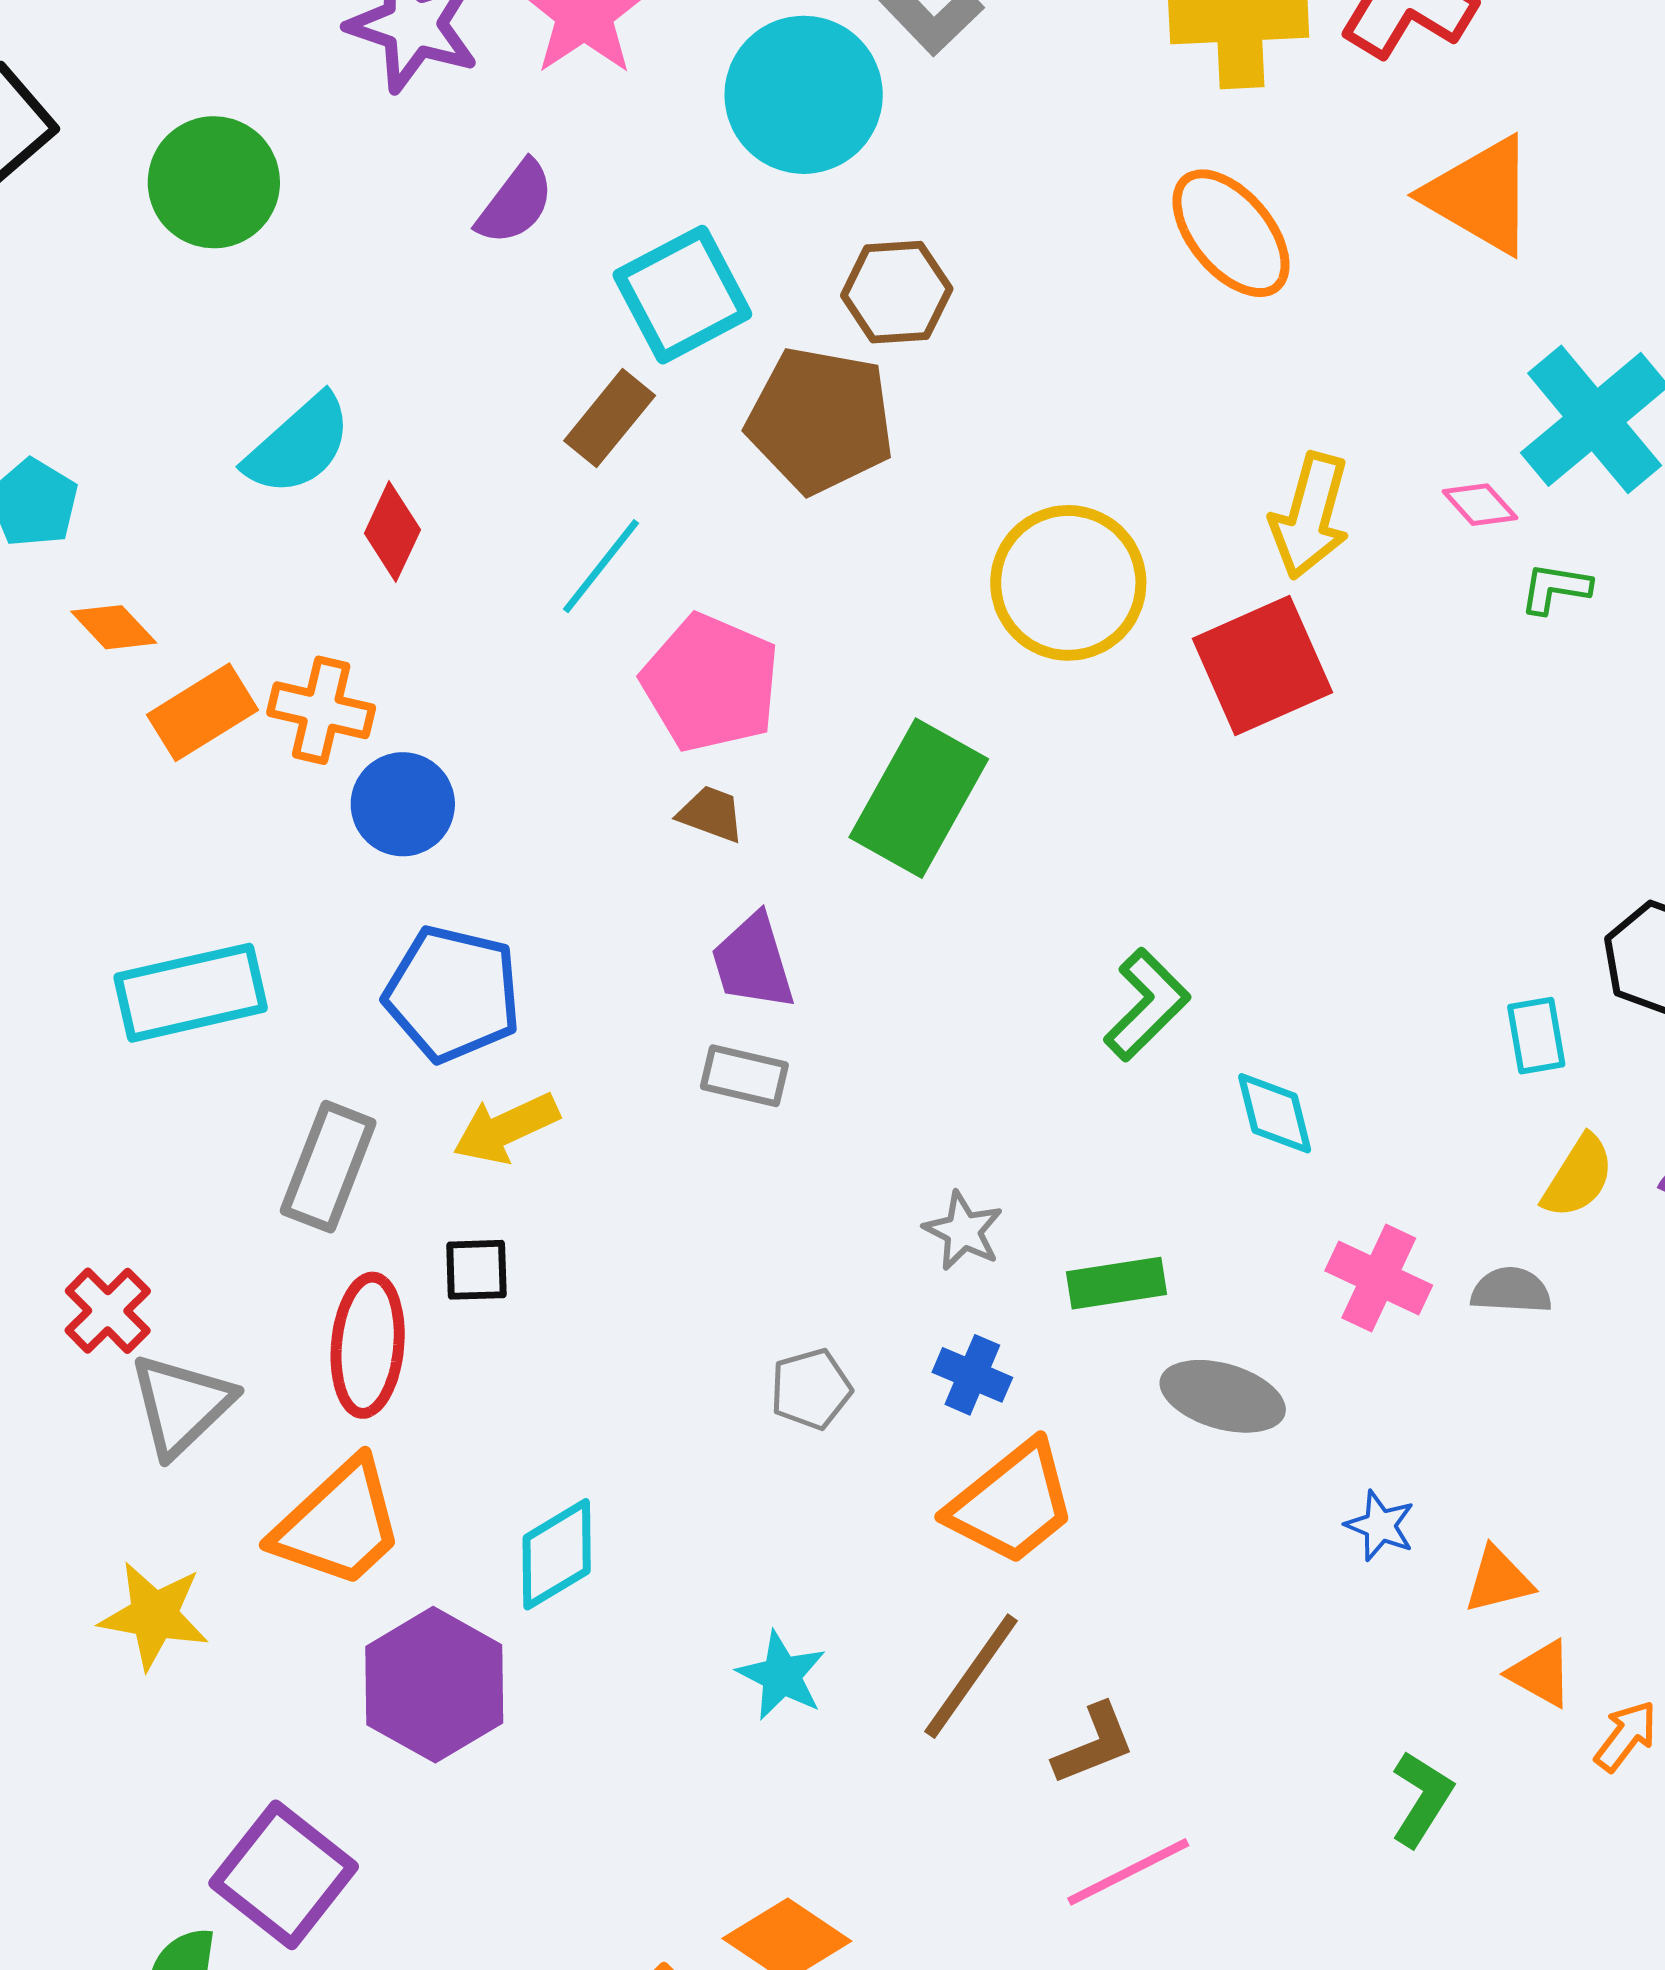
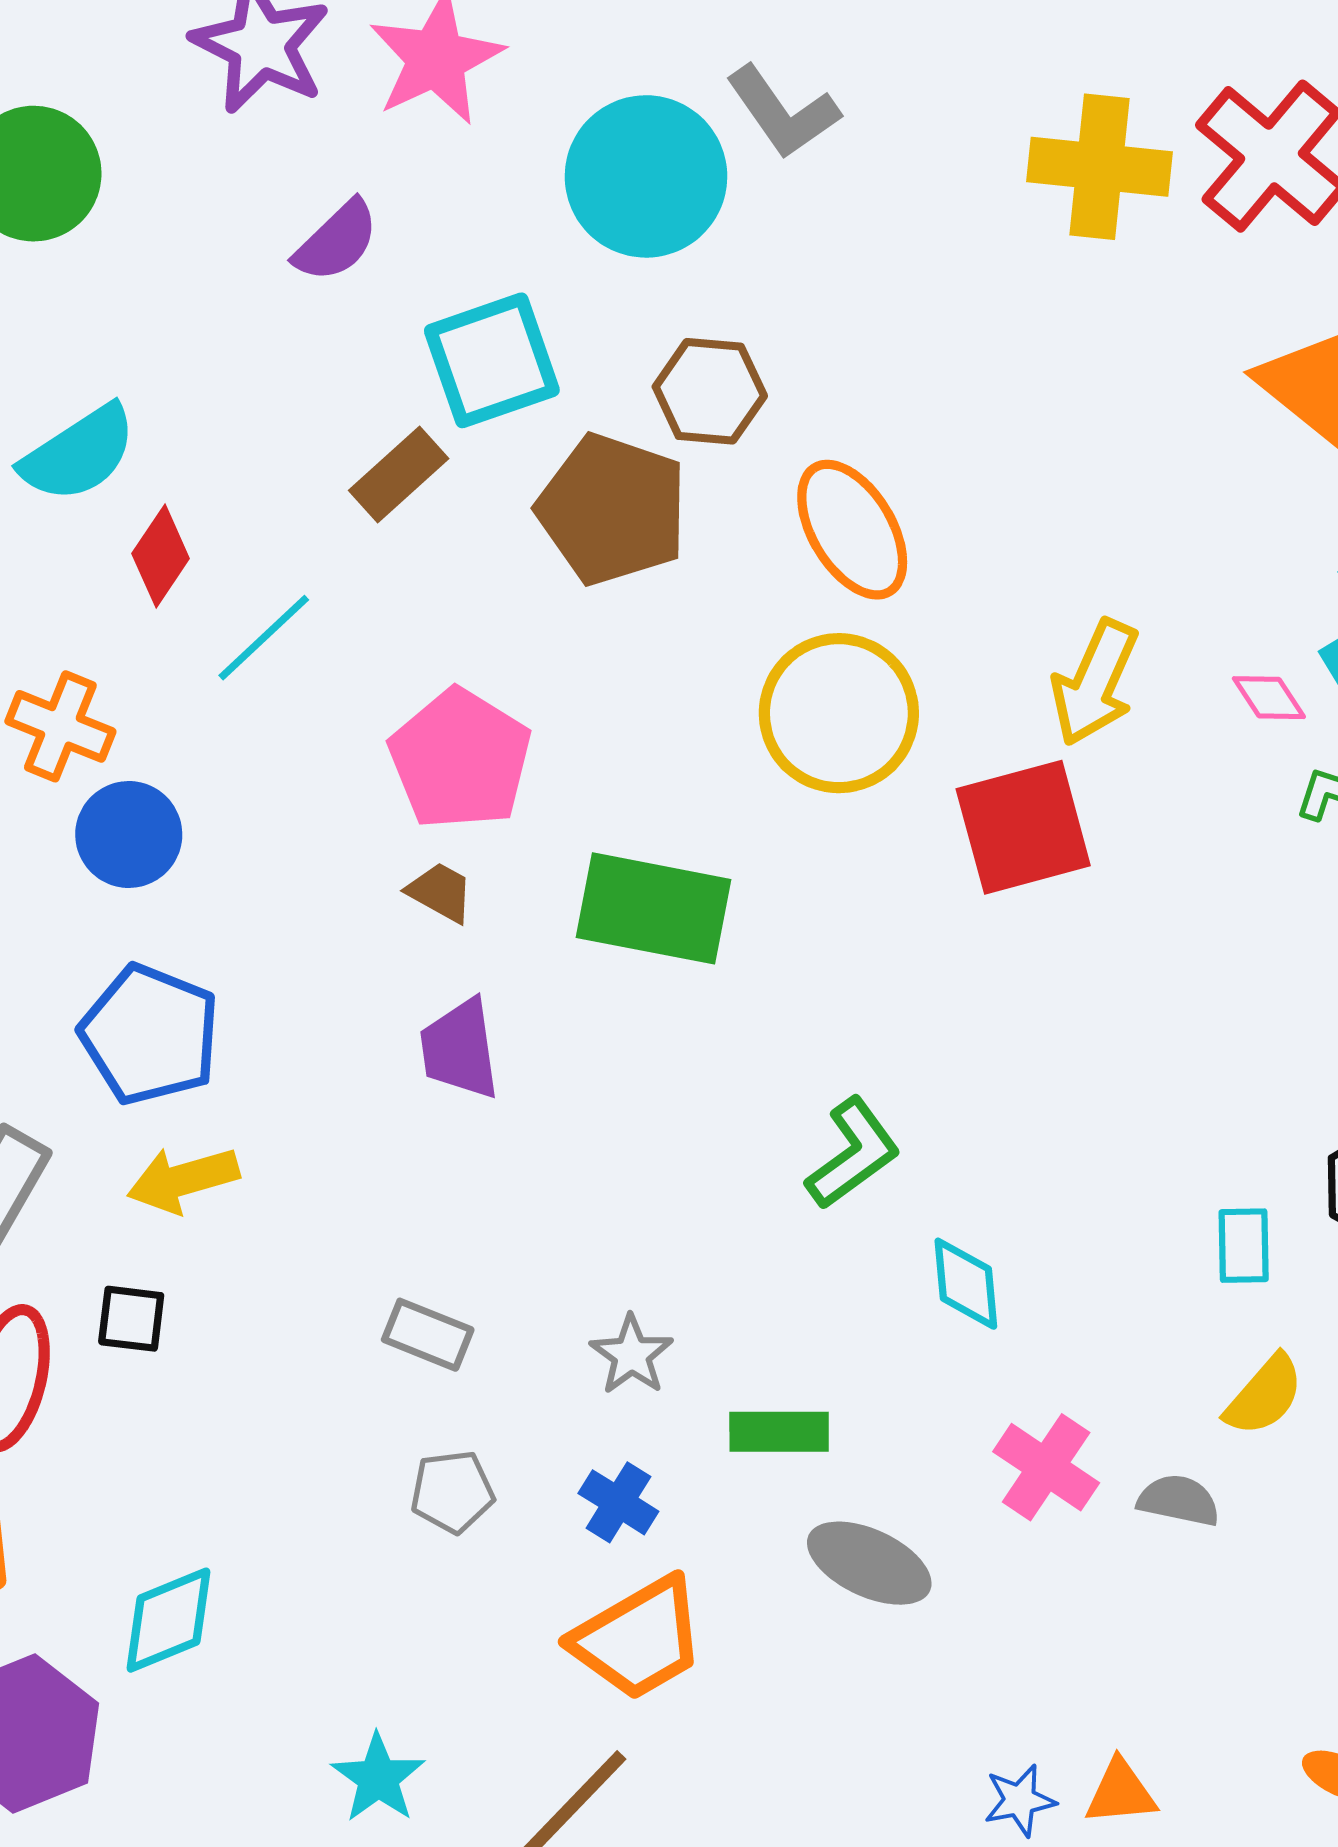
orange ellipse: (1231, 233) -> (852, 530), moved
cyan line: (601, 566) -> (264, 638), moved
green rectangle: (919, 798) -> (654, 908), turned 63
gray rectangle: (744, 1076) -> (428, 1335), moved
blue star: (1380, 1526) -> (1020, 1800), moved, turned 30

